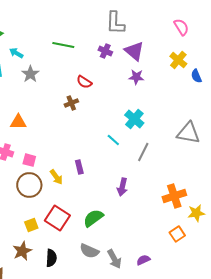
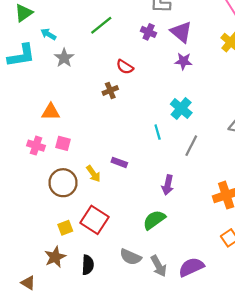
green line: (63, 45) -> (101, 25), turned -50
cyan line: (113, 140) -> (158, 132), turned 32
pink square: (29, 160) -> (63, 143), moved
purple rectangle: (79, 167) -> (119, 162), turned -56
green semicircle: (93, 218) -> (154, 220), moved
purple semicircle: (143, 260) -> (191, 267), size x1.6

